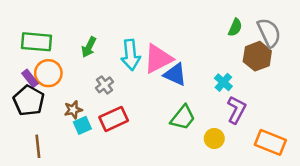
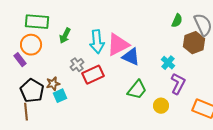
green rectangle: (37, 42) -> (37, 22), moved
orange circle: (48, 73) -> (31, 45), moved
black pentagon: (29, 101) -> (32, 91), moved
red rectangle: (114, 119) -> (93, 75), moved

